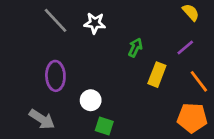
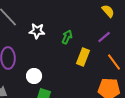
white star: (95, 23) -> (37, 31), moved

